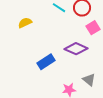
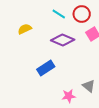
purple diamond: (76, 49) -> (63, 40), moved

